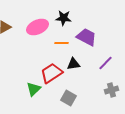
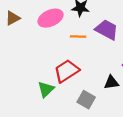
black triangle: (74, 64) -> (111, 82), moved

